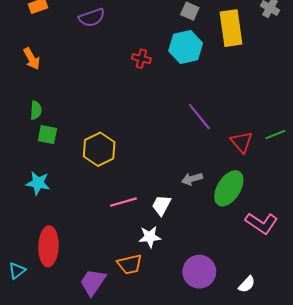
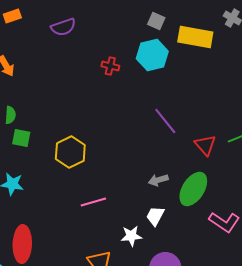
yellow rectangle: (231, 28) -> (195, 37), turned -72
white trapezoid: (161, 205) -> (155, 216), moved
white star: (150, 237) -> (131, 236), moved

